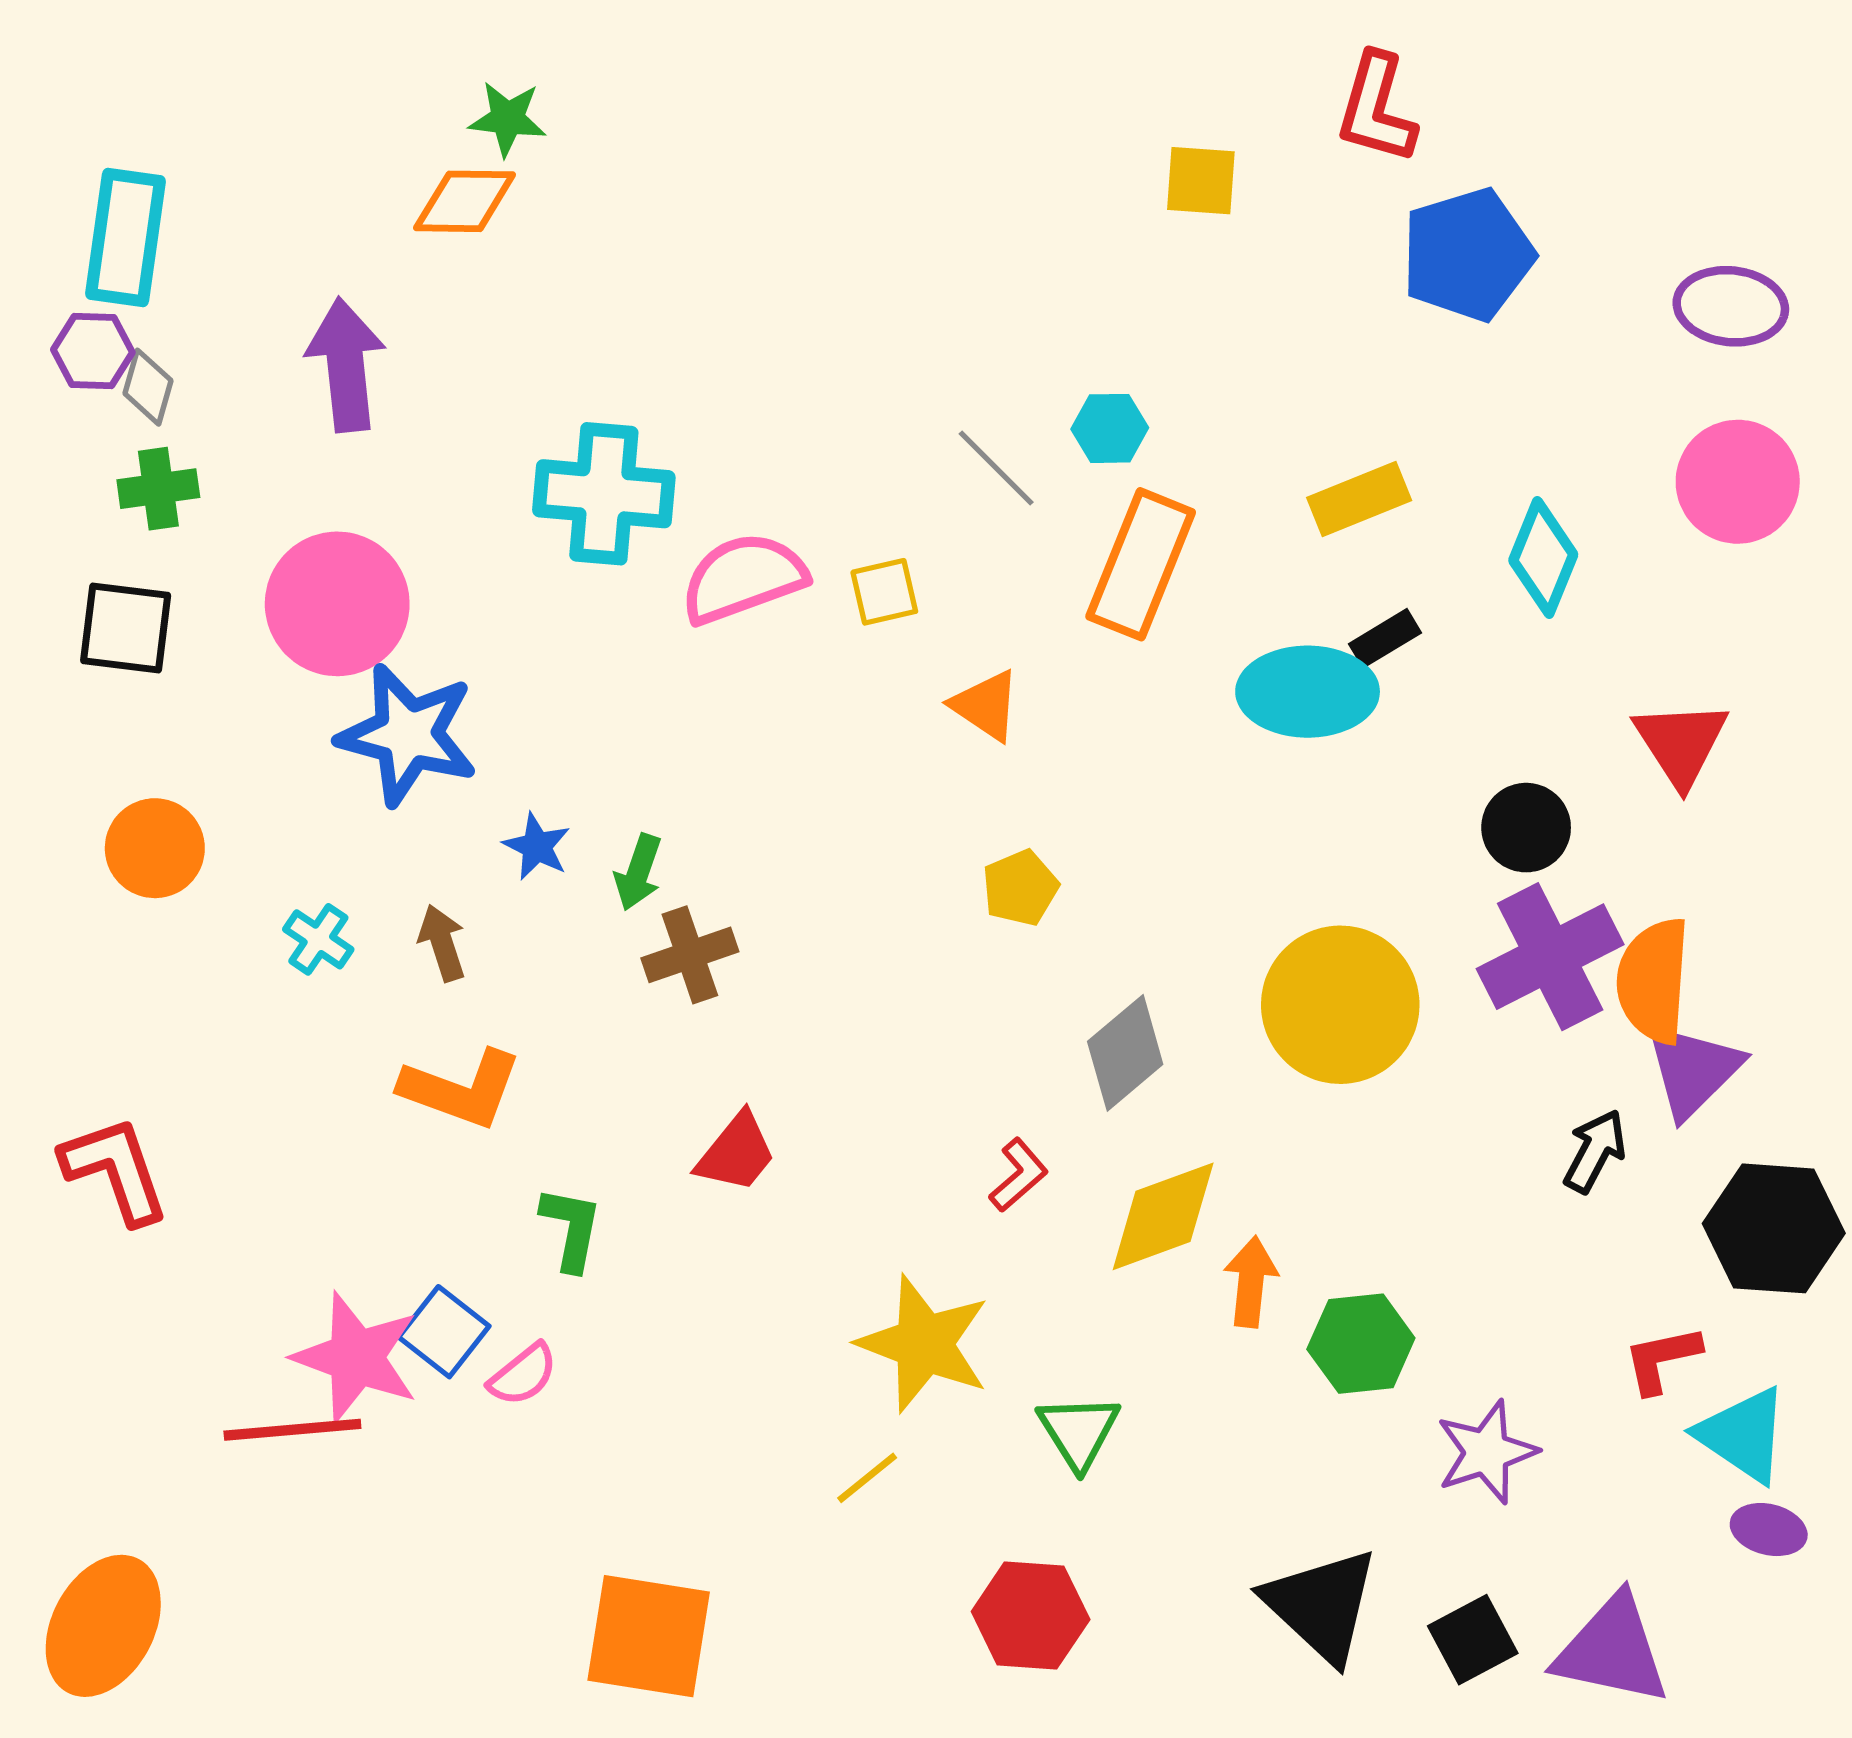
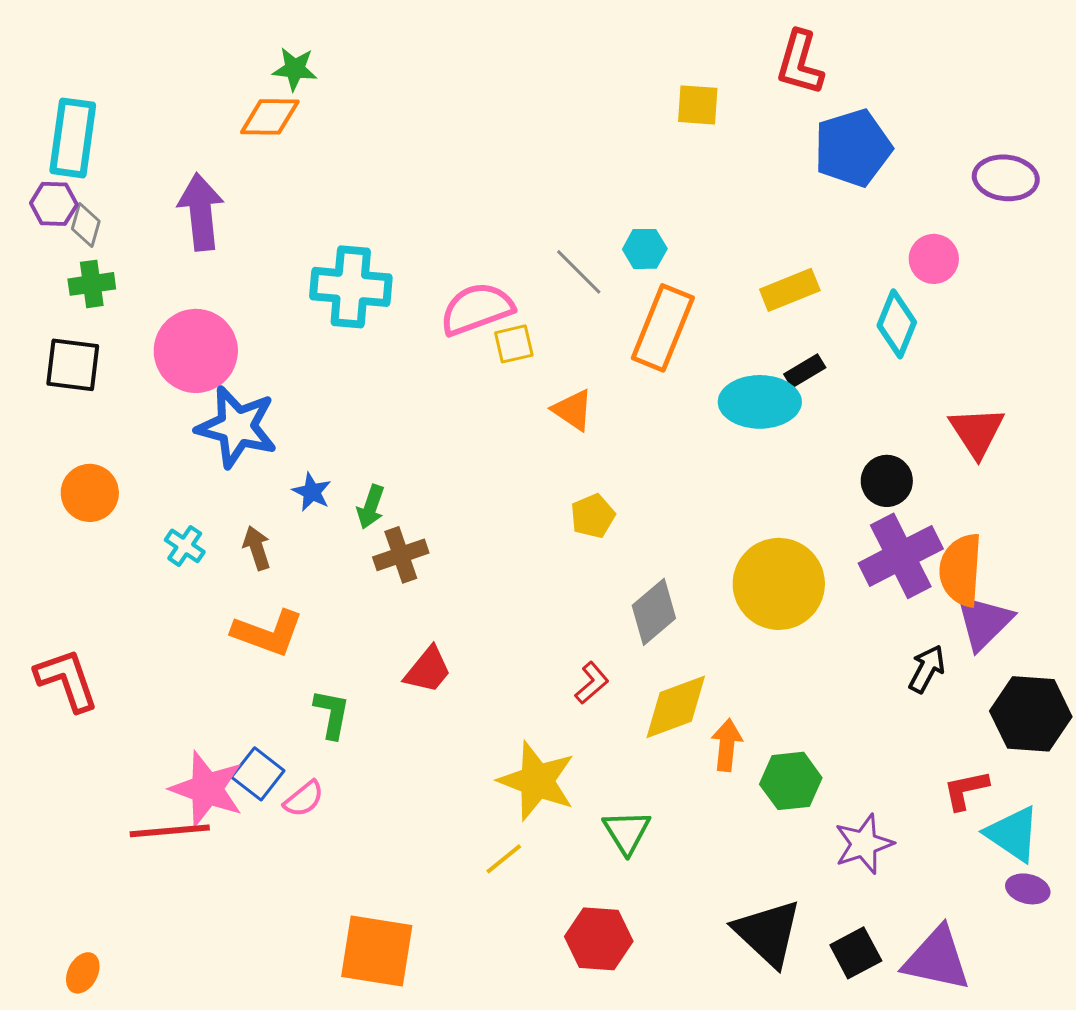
pink circle: (1738, 482) -> (934, 259), moved, size x0.7
pink semicircle: (743, 578) -> (477, 309), moved
orange ellipse: (103, 1626) -> (83, 973), moved, size x0.5

